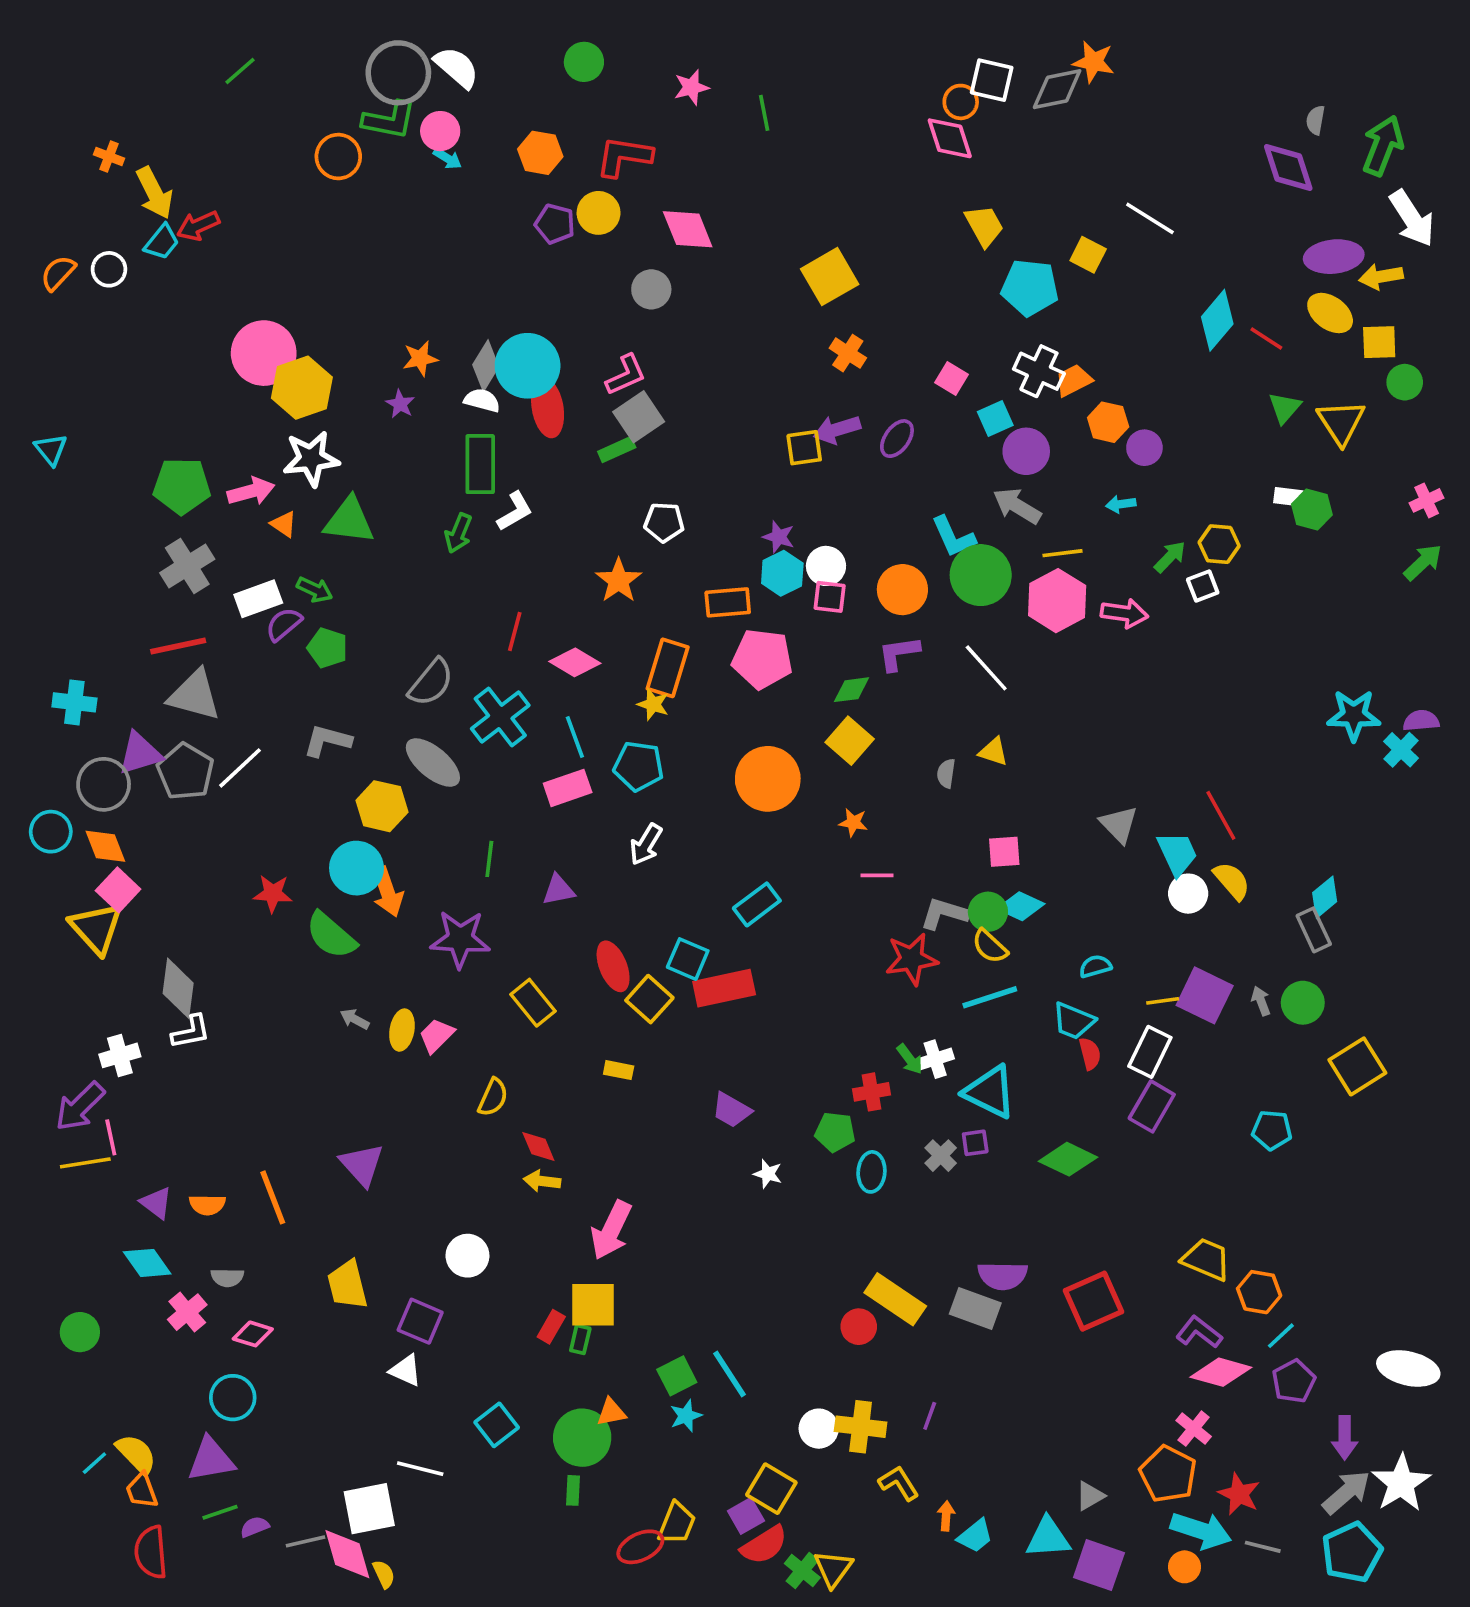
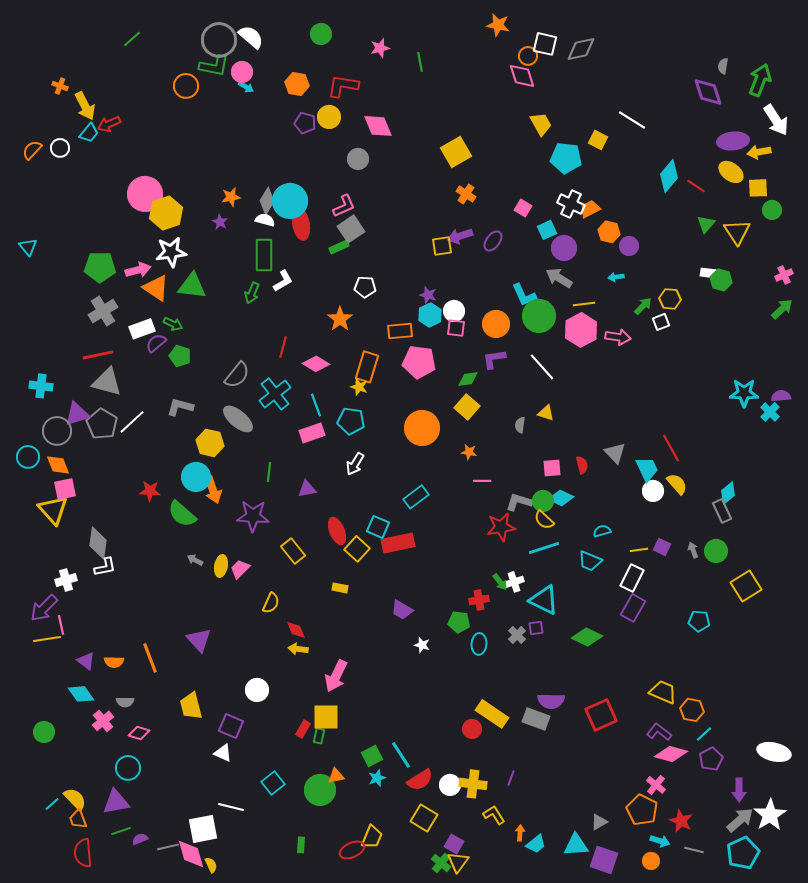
orange star: (1094, 62) -> (498, 25), moved
orange triangle: (284, 524) -> (156, 288), size x1.8
pink square: (118, 890) -> (65, 489), turned 35
purple square: (1205, 995) -> (662, 547), size x0.6
red semicircle: (1090, 1054) -> (582, 465), moved
green rectangle: (573, 1490) -> (301, 845), moved
purple square: (746, 1516) -> (454, 844), moved, turned -30
cyan arrow: (1201, 1530) -> (660, 841), size x0.6
red semicircle: (764, 1545) -> (420, 780), moved

